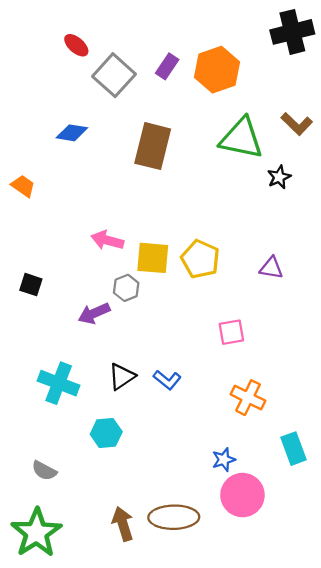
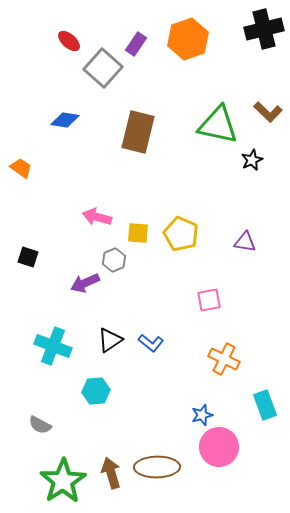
purple rectangle: (167, 66) -> (136, 44), moved
orange hexagon: (217, 70) -> (188, 39), moved
yellow square: (153, 258) -> (138, 233), size x0.7
green star: (36, 533) -> (63, 481), moved

